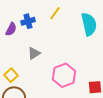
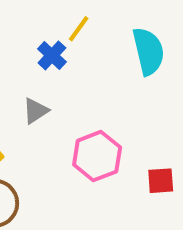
blue cross: (28, 21) -> (52, 55), moved, turned -32

